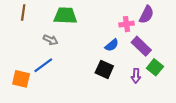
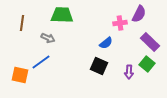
brown line: (23, 12) -> (22, 23), moved
purple rectangle: (141, 46) -> (150, 42), moved

